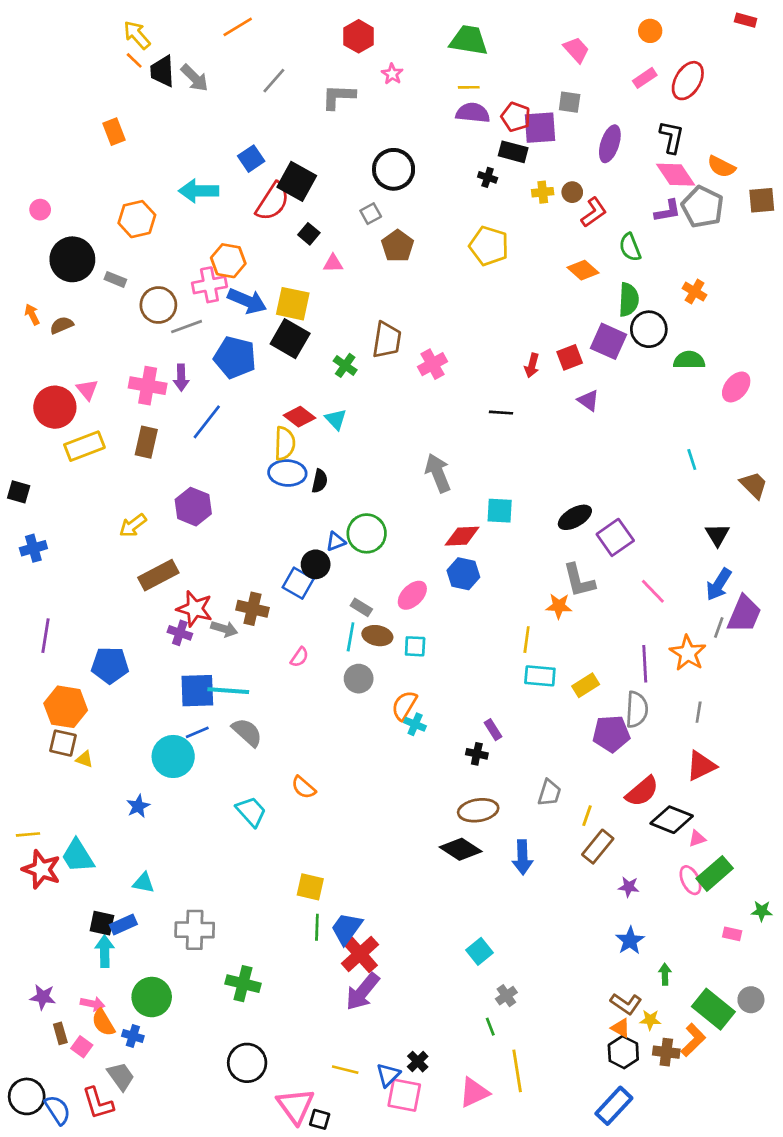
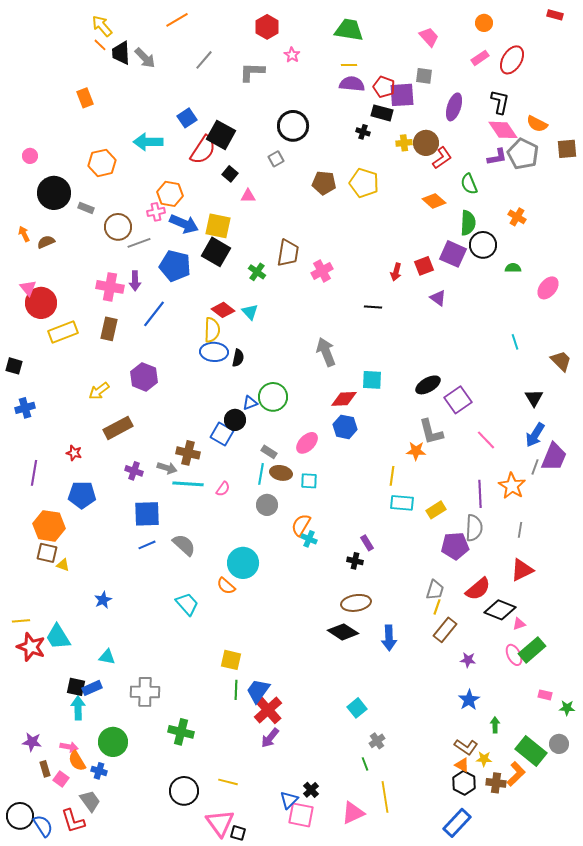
brown circle: (572, 192) -> (426, 143), size x1.6
brown pentagon: (398, 246) -> (324, 183), moved, turned -30
pink cross: (209, 285) -> (156, 212), size x0.7
green semicircle: (689, 360) -> (513, 268), size x0.7
pink triangle: (87, 390) -> (28, 288), moved
red star: (195, 609) -> (74, 453), moved, size x0.6
cyan line: (228, 691) -> (188, 484), moved
cyan circle: (173, 756) -> (243, 563), moved
gray trapezoid: (549, 793) -> (435, 590), moved
green star: (762, 911) -> (567, 708), moved
purple arrow: (363, 992) -> (270, 738), size x0.7
yellow line: (345, 1070) -> (228, 782), moved

